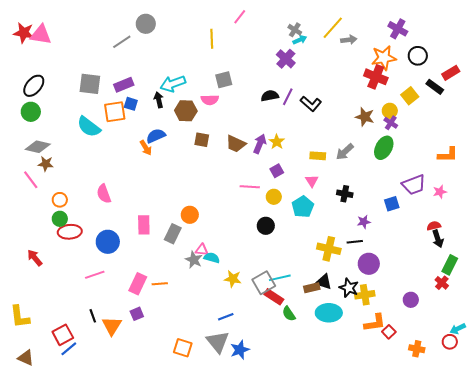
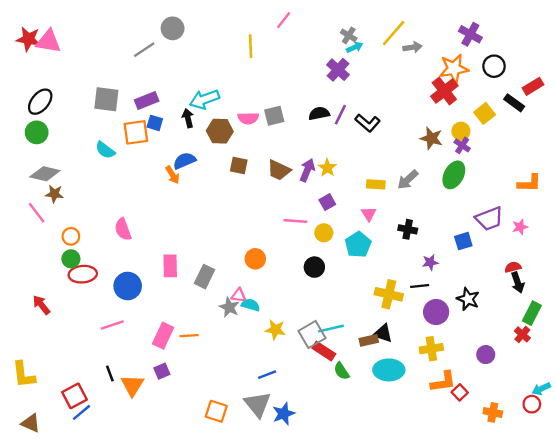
red cross: (376, 77) -> (444, 91), turned 30
gray square: (224, 80) -> (274, 116), moved
cyan semicircle: (89, 127) -> (105, 150), size x0.7
orange circle: (190, 215) -> (255, 259), moved
black star: (349, 288) -> (468, 299), moved

